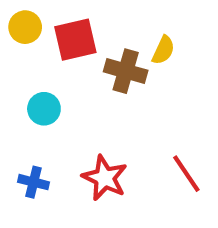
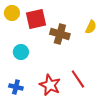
yellow semicircle: (163, 50) -> (91, 27), moved
red line: (186, 174) -> (78, 79), moved

